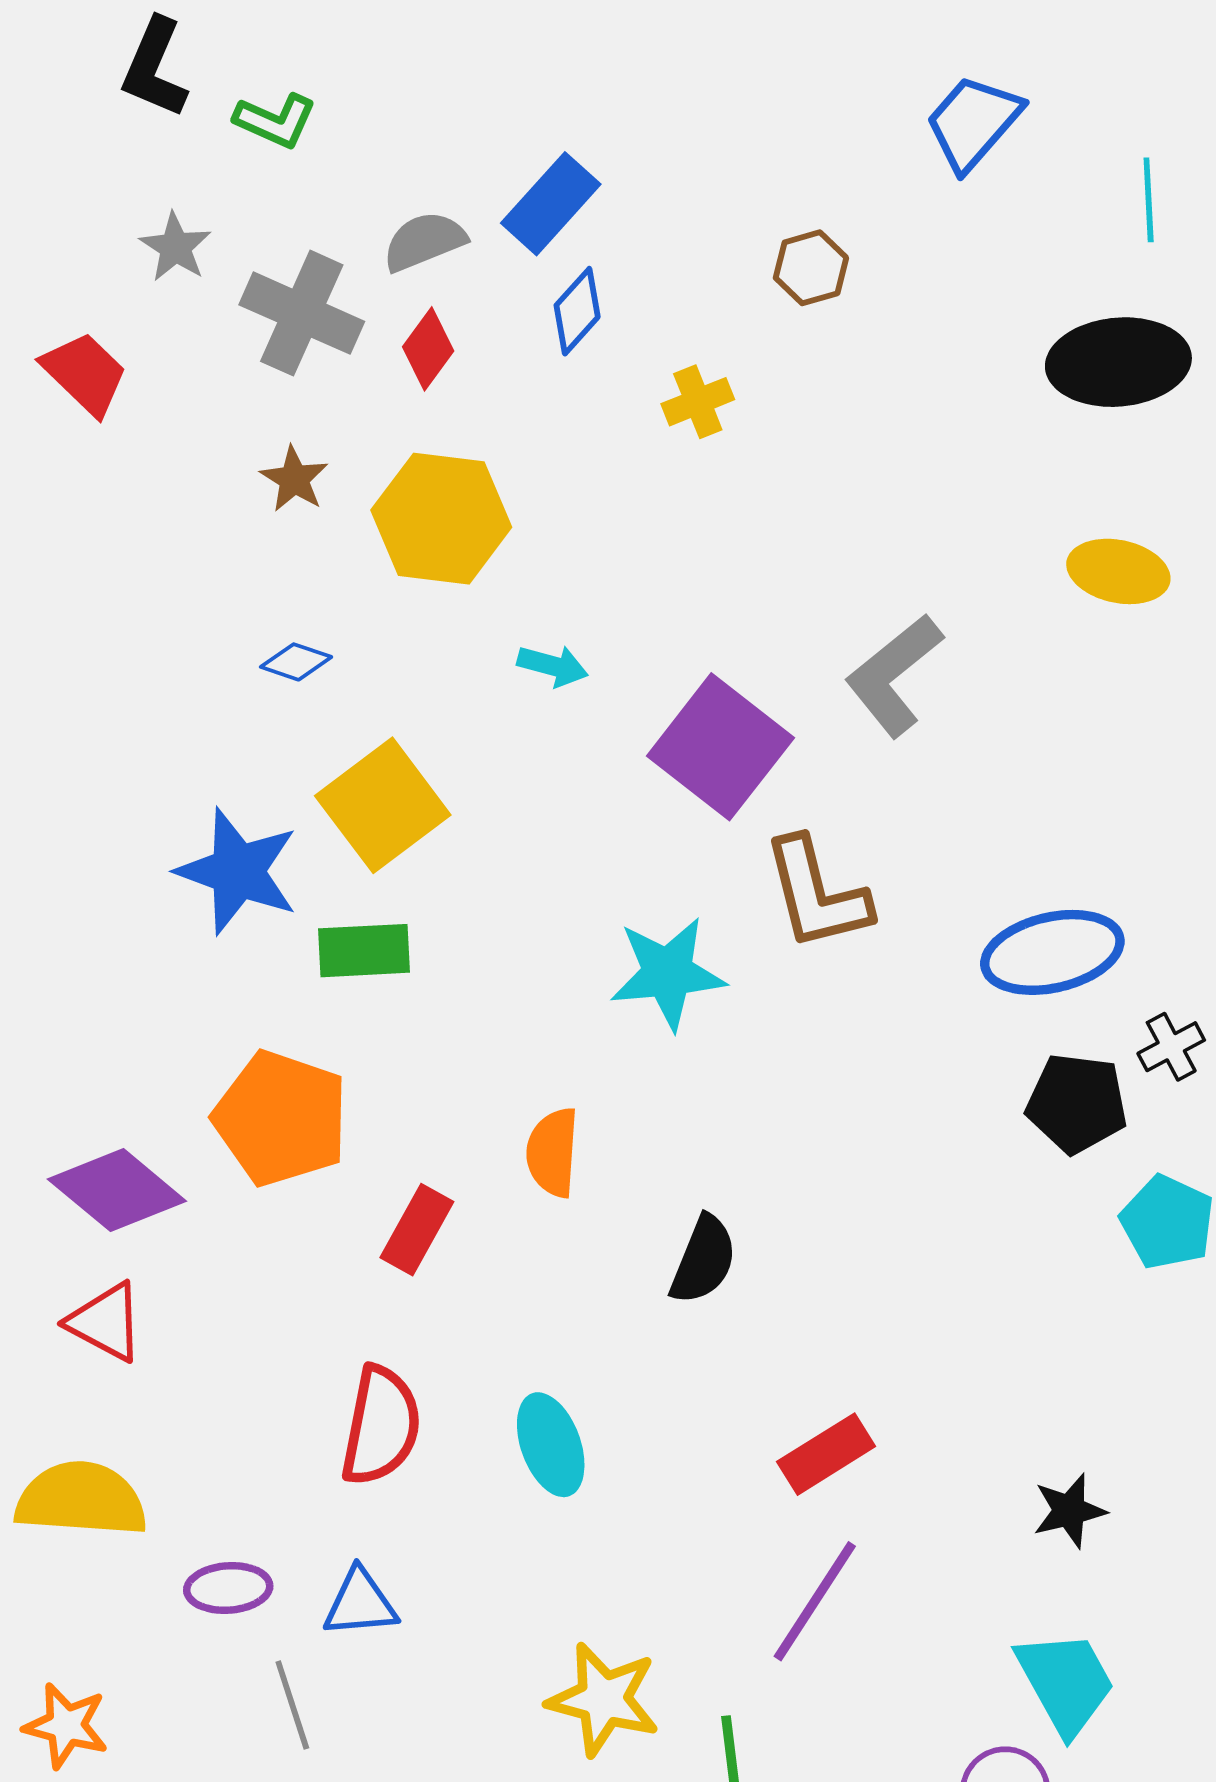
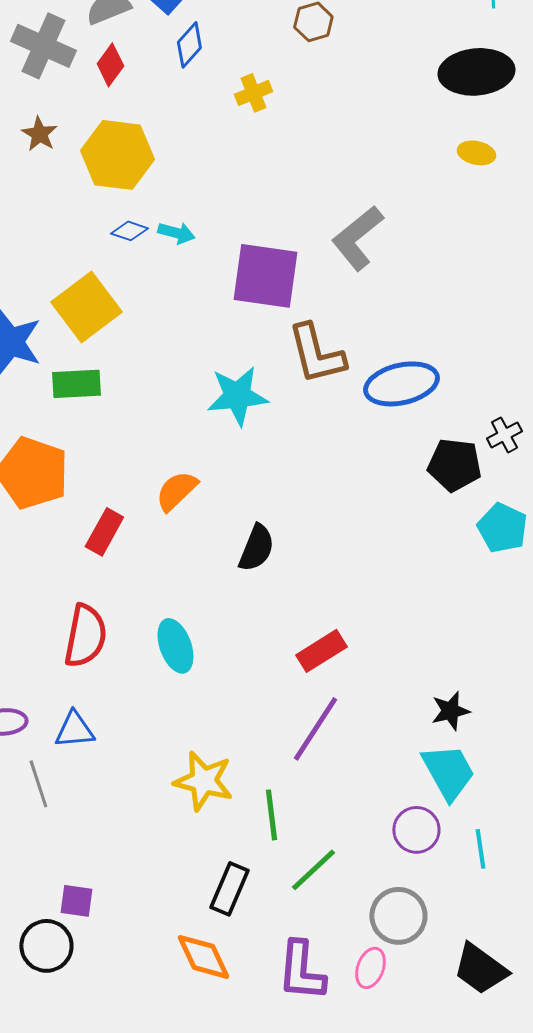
yellow ellipse: (1118, 571) -> (476, 153), moved, size x0.7
blue diamond: (296, 662) -> (129, 231), moved
purple square: (720, 747) -> (265, 276), turned -30
blue ellipse: (1052, 952) -> (401, 384), moved
orange semicircle: (553, 1152) -> (176, 491), turned 42
black star: (1069, 1511) -> (450, 711), moved

